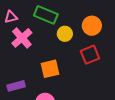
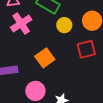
orange square: (50, 69) -> (45, 58), turned -30

